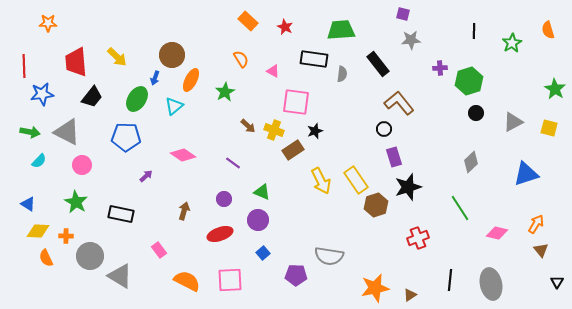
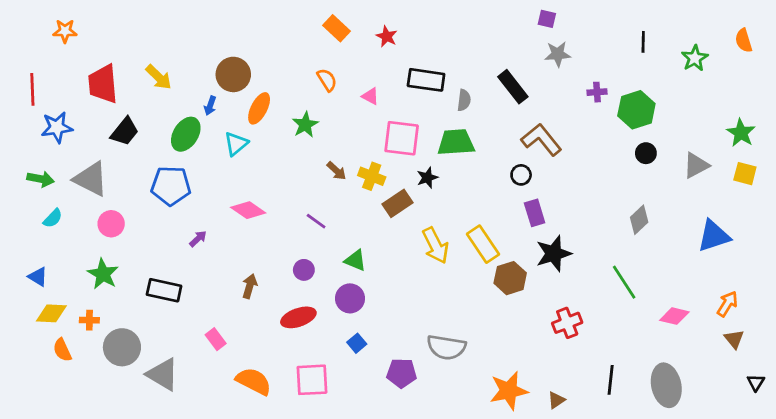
green trapezoid: (341, 30) -> (456, 142), moved
green star: (555, 89) -> (741, 133), moved

